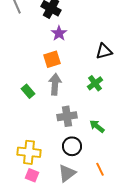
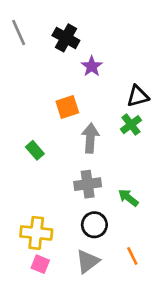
purple star: (59, 33) -> (92, 66), moved
green cross: (95, 83) -> (131, 125), moved
gray arrow: (55, 84) -> (90, 138), moved

